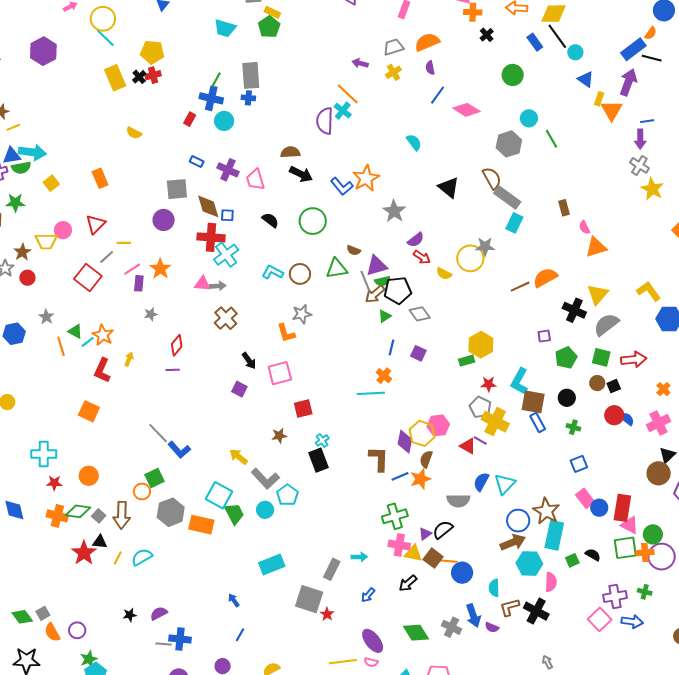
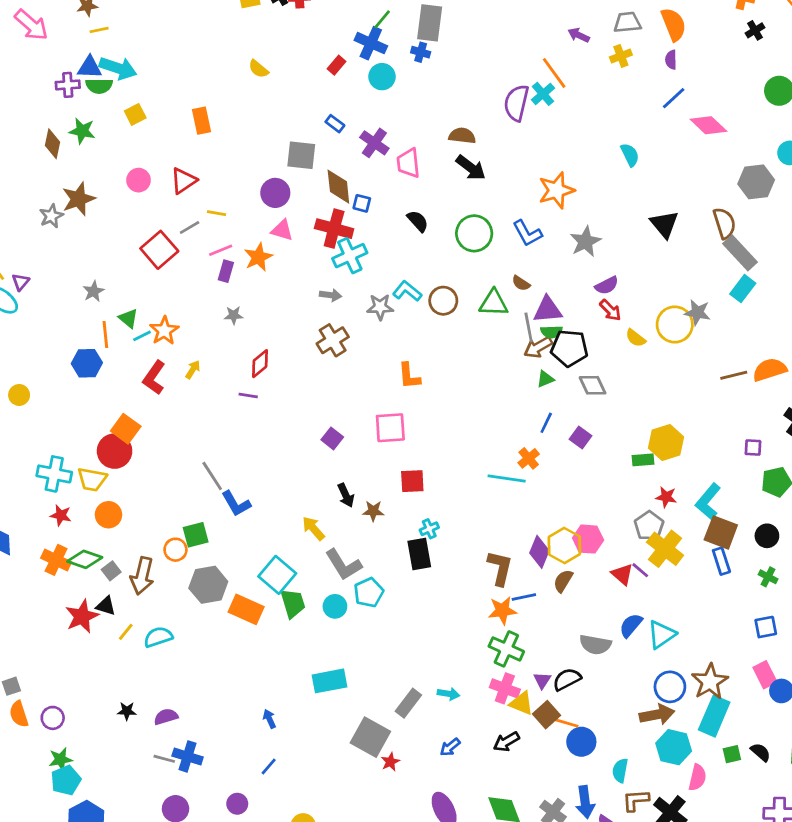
orange semicircle: (427, 42) -> (674, 24), turned 80
blue L-shape: (342, 186) -> (527, 233), moved
yellow trapezoid: (46, 241) -> (92, 479), moved
brown star: (22, 252) -> (78, 199), size x1.4
red circle: (27, 278) -> (115, 451), moved, size x1.6
pink triangle: (202, 284) -> (282, 230), moved
gray star: (302, 314) -> (380, 307), moved
blue hexagon: (14, 334) -> (87, 363), moved
black arrow: (249, 361) -> (346, 495), moved
orange star: (420, 479) -> (502, 610), moved
green cross: (395, 516) -> (506, 649), turned 30
purple triangle: (425, 534) -> (542, 680), turned -32

